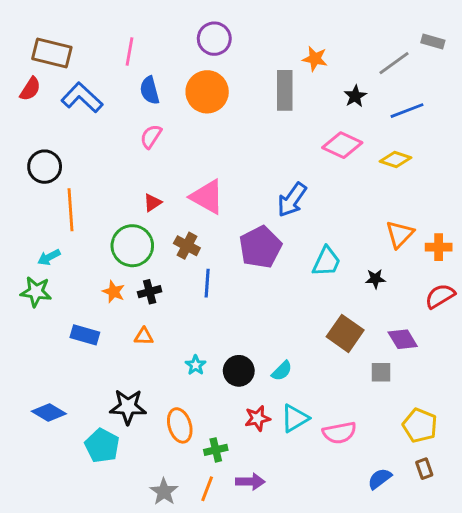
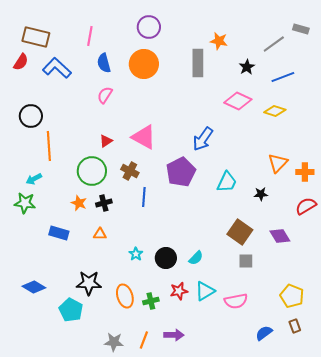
gray square: (381, 372) -> (246, 261), moved
green cross: (216, 450) -> (151, 301), moved
gray star: (164, 492) -> (114, 342), turned -30

